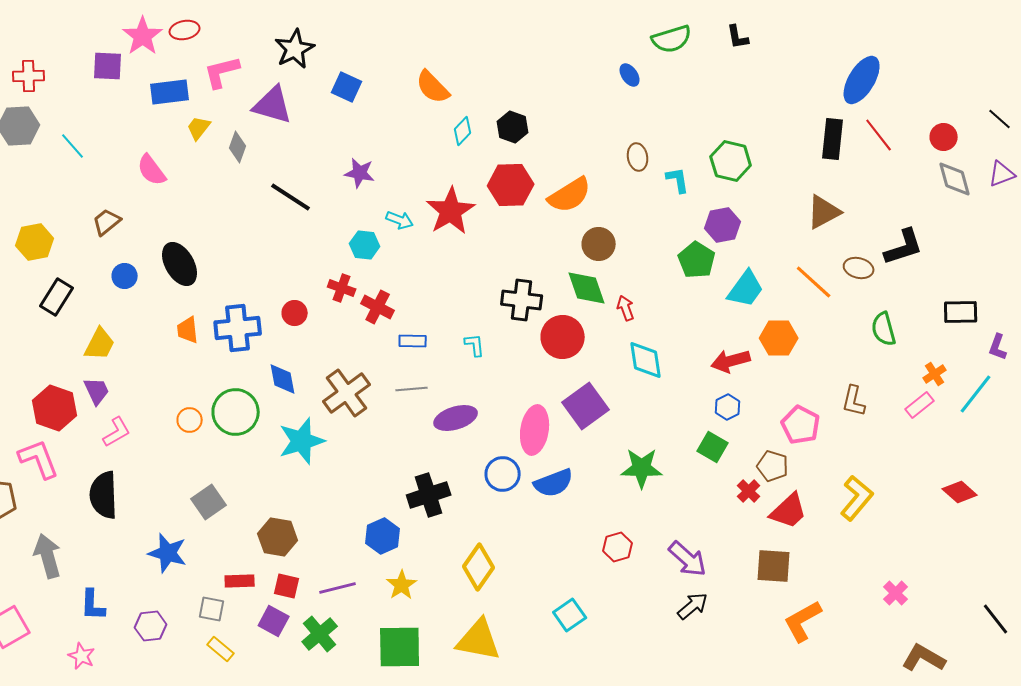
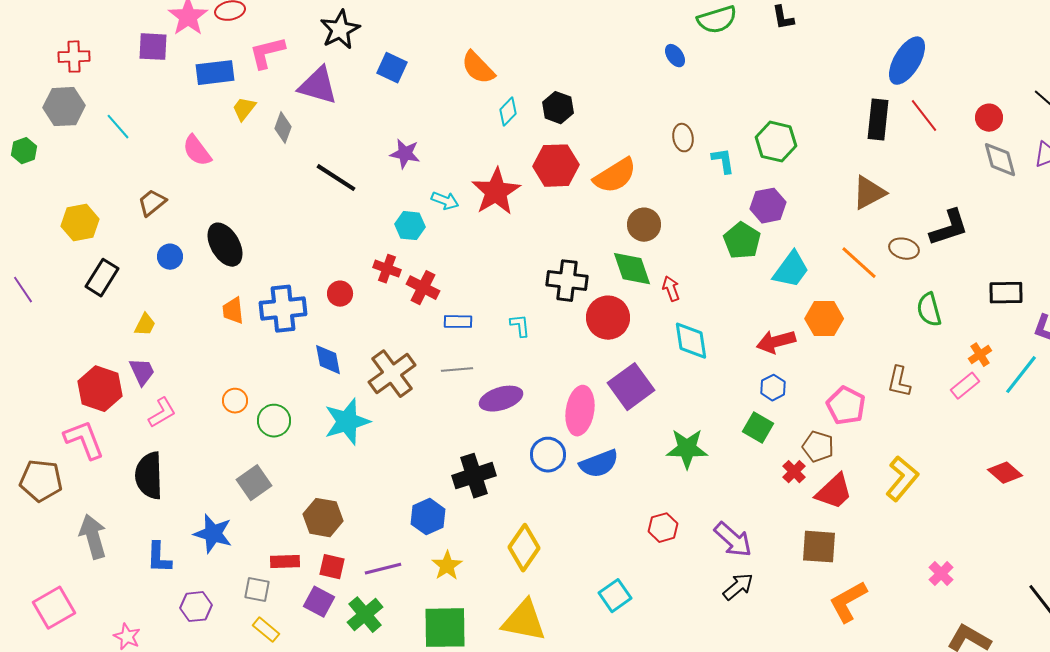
yellow trapezoid: (100, 344) -> (145, 325), size x0.7
green circle: (236, 412) -> (274, 421), moved, size x0.7
blue L-shape: (93, 605) -> (159, 558), moved

